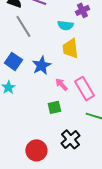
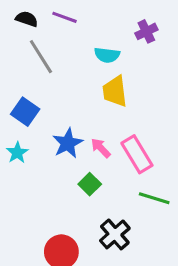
purple cross: (82, 10) -> (146, 31), moved
blue star: (41, 65) -> (68, 143), moved
green square: (54, 107) -> (90, 184), turned -32

